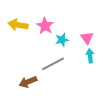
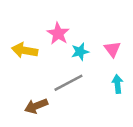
yellow arrow: (18, 25) -> (25, 50), moved
cyan arrow: (90, 56) -> (118, 84), moved

